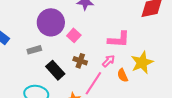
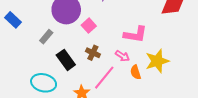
gray rectangle: (34, 50) -> (46, 37), turned -40
pink arrow: (109, 61) -> (122, 56), turned 72

